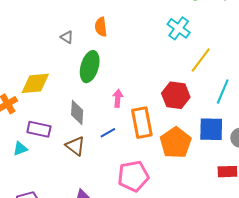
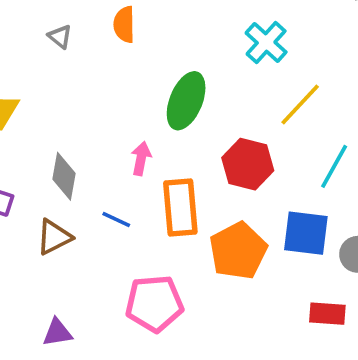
green ellipse: (90, 67) -> (186, 101), moved
blue line: (108, 133) -> (116, 220), turned 49
brown triangle: (75, 146) -> (54, 237), turned 50

